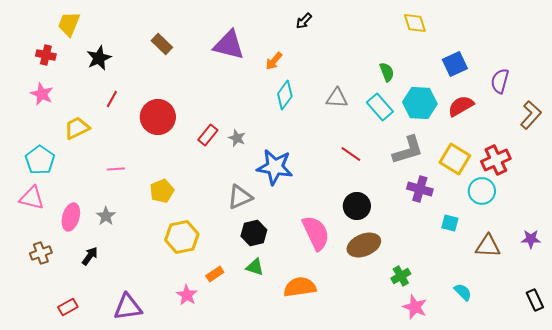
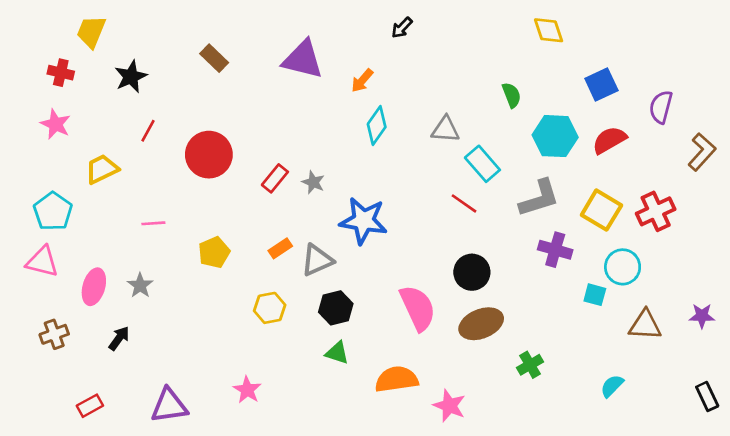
cyan rectangle: (380, 107) -> (482, 164), moved
cyan circle: (482, 191) -> (623, 267), moved
yellow hexagon: (182, 237) -> (270, 308), moved, size x0.7
orange rectangle: (215, 274) -> (280, 248), moved
cyan semicircle: (463, 292) -> (612, 386), turned -90
pink star: (415, 307) -> (449, 406), moved

